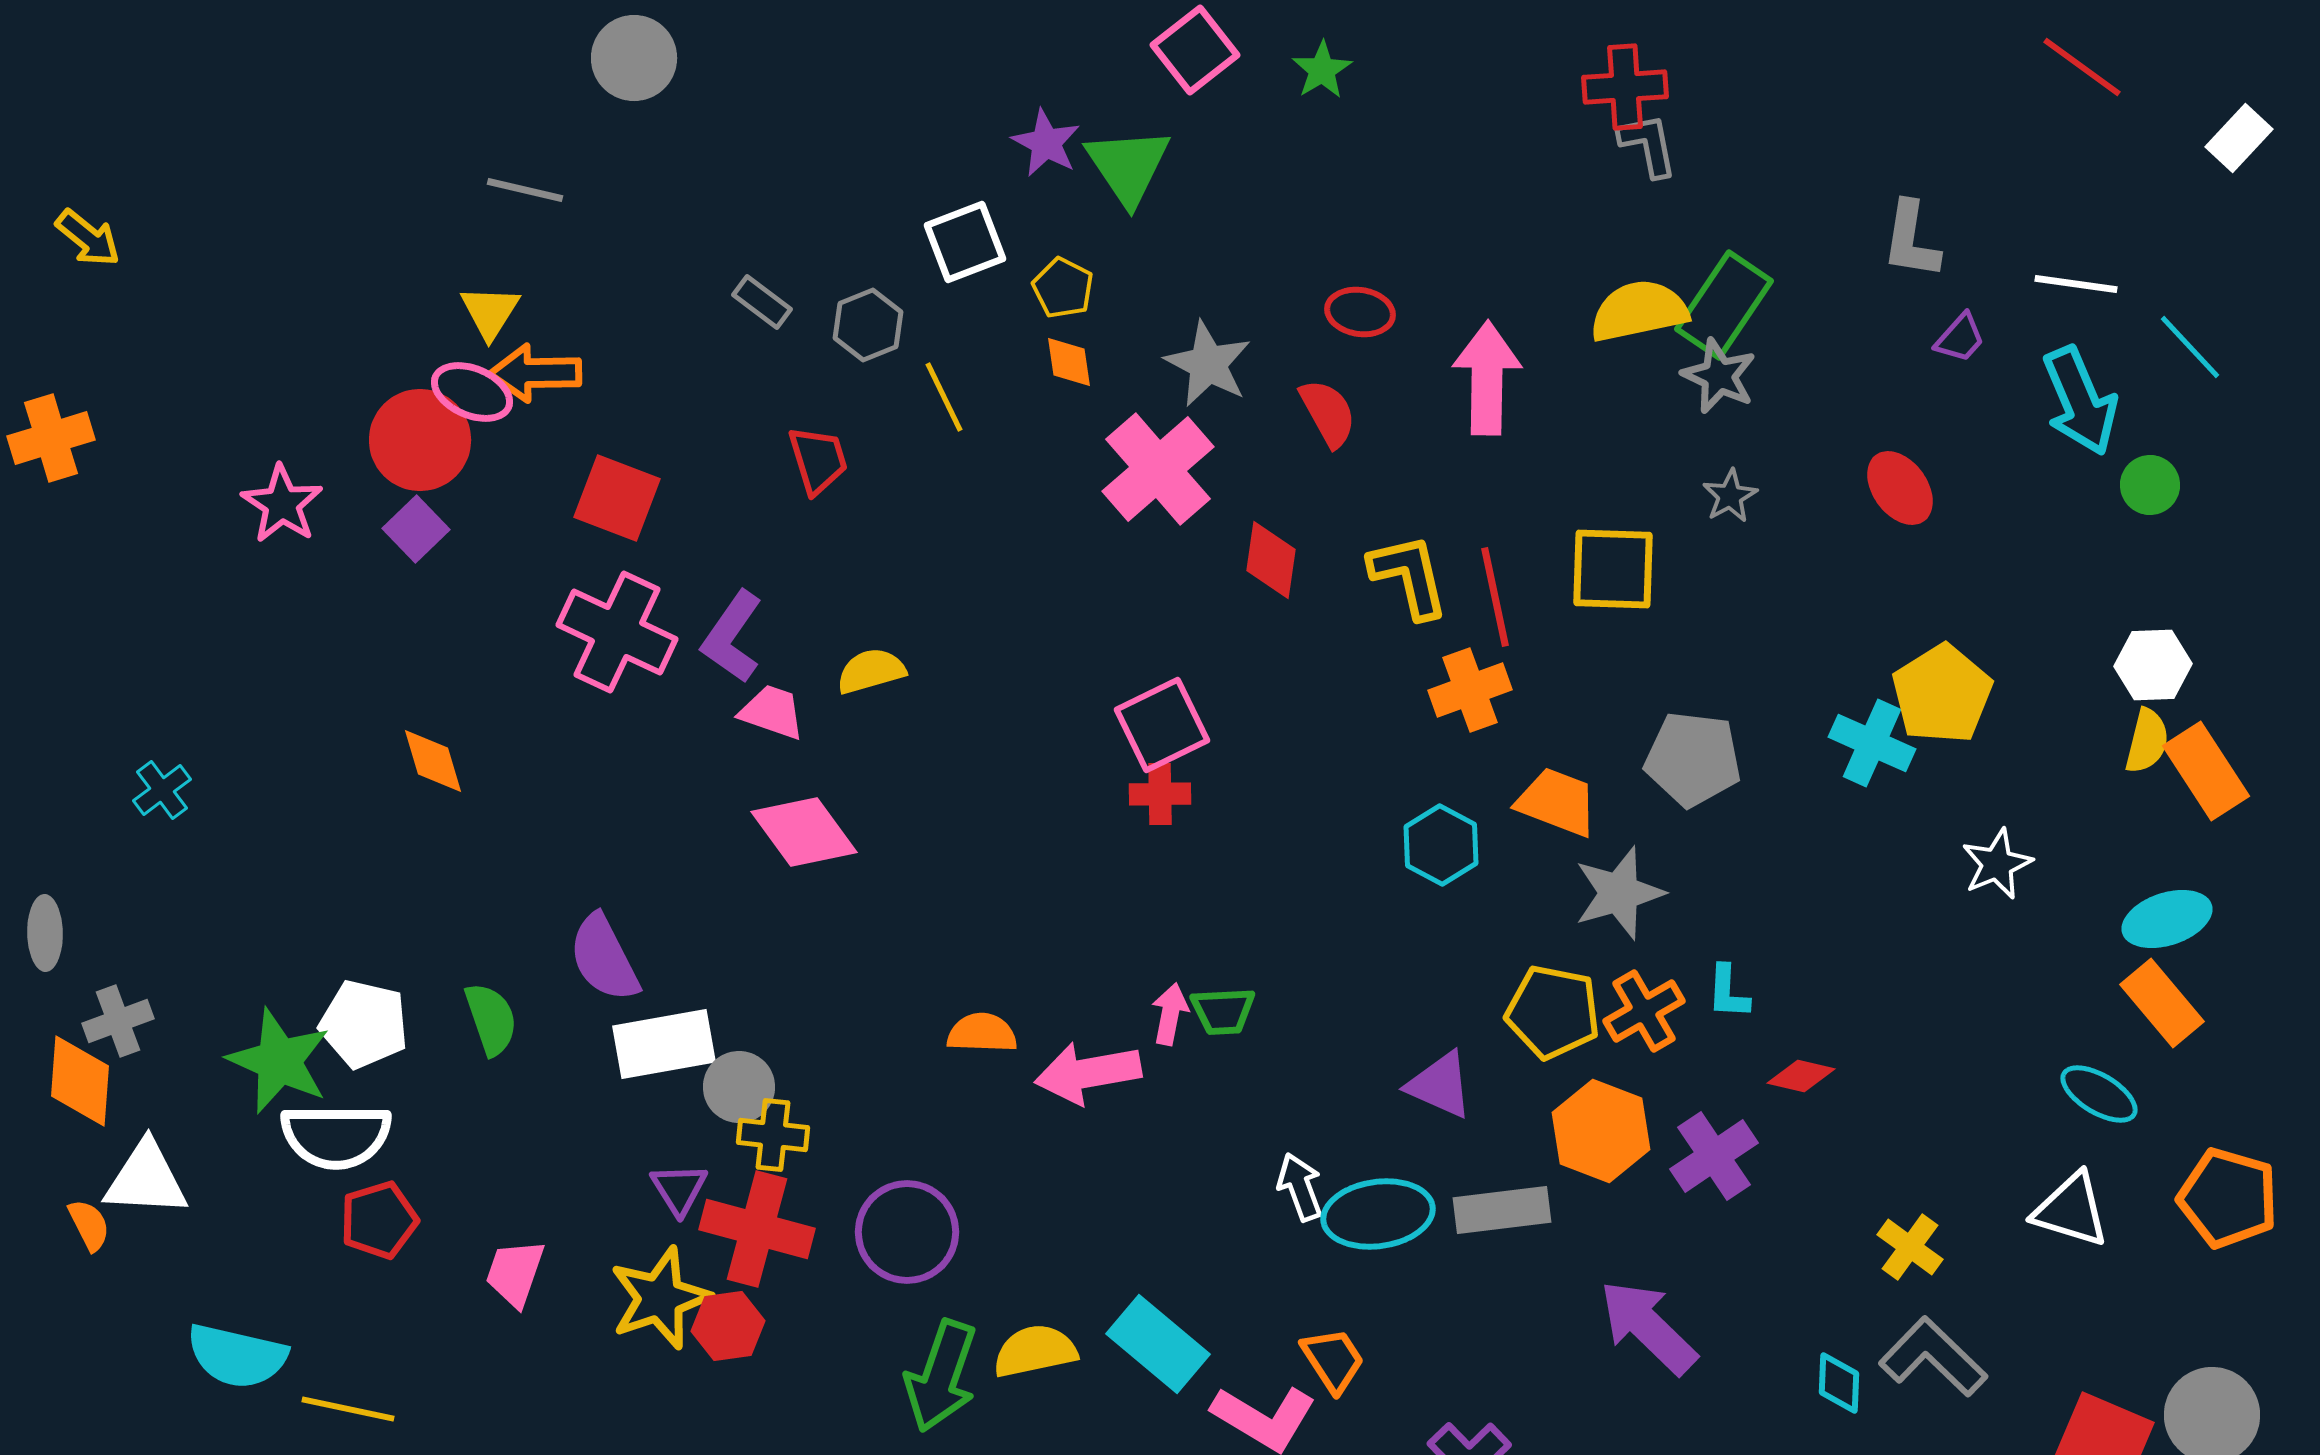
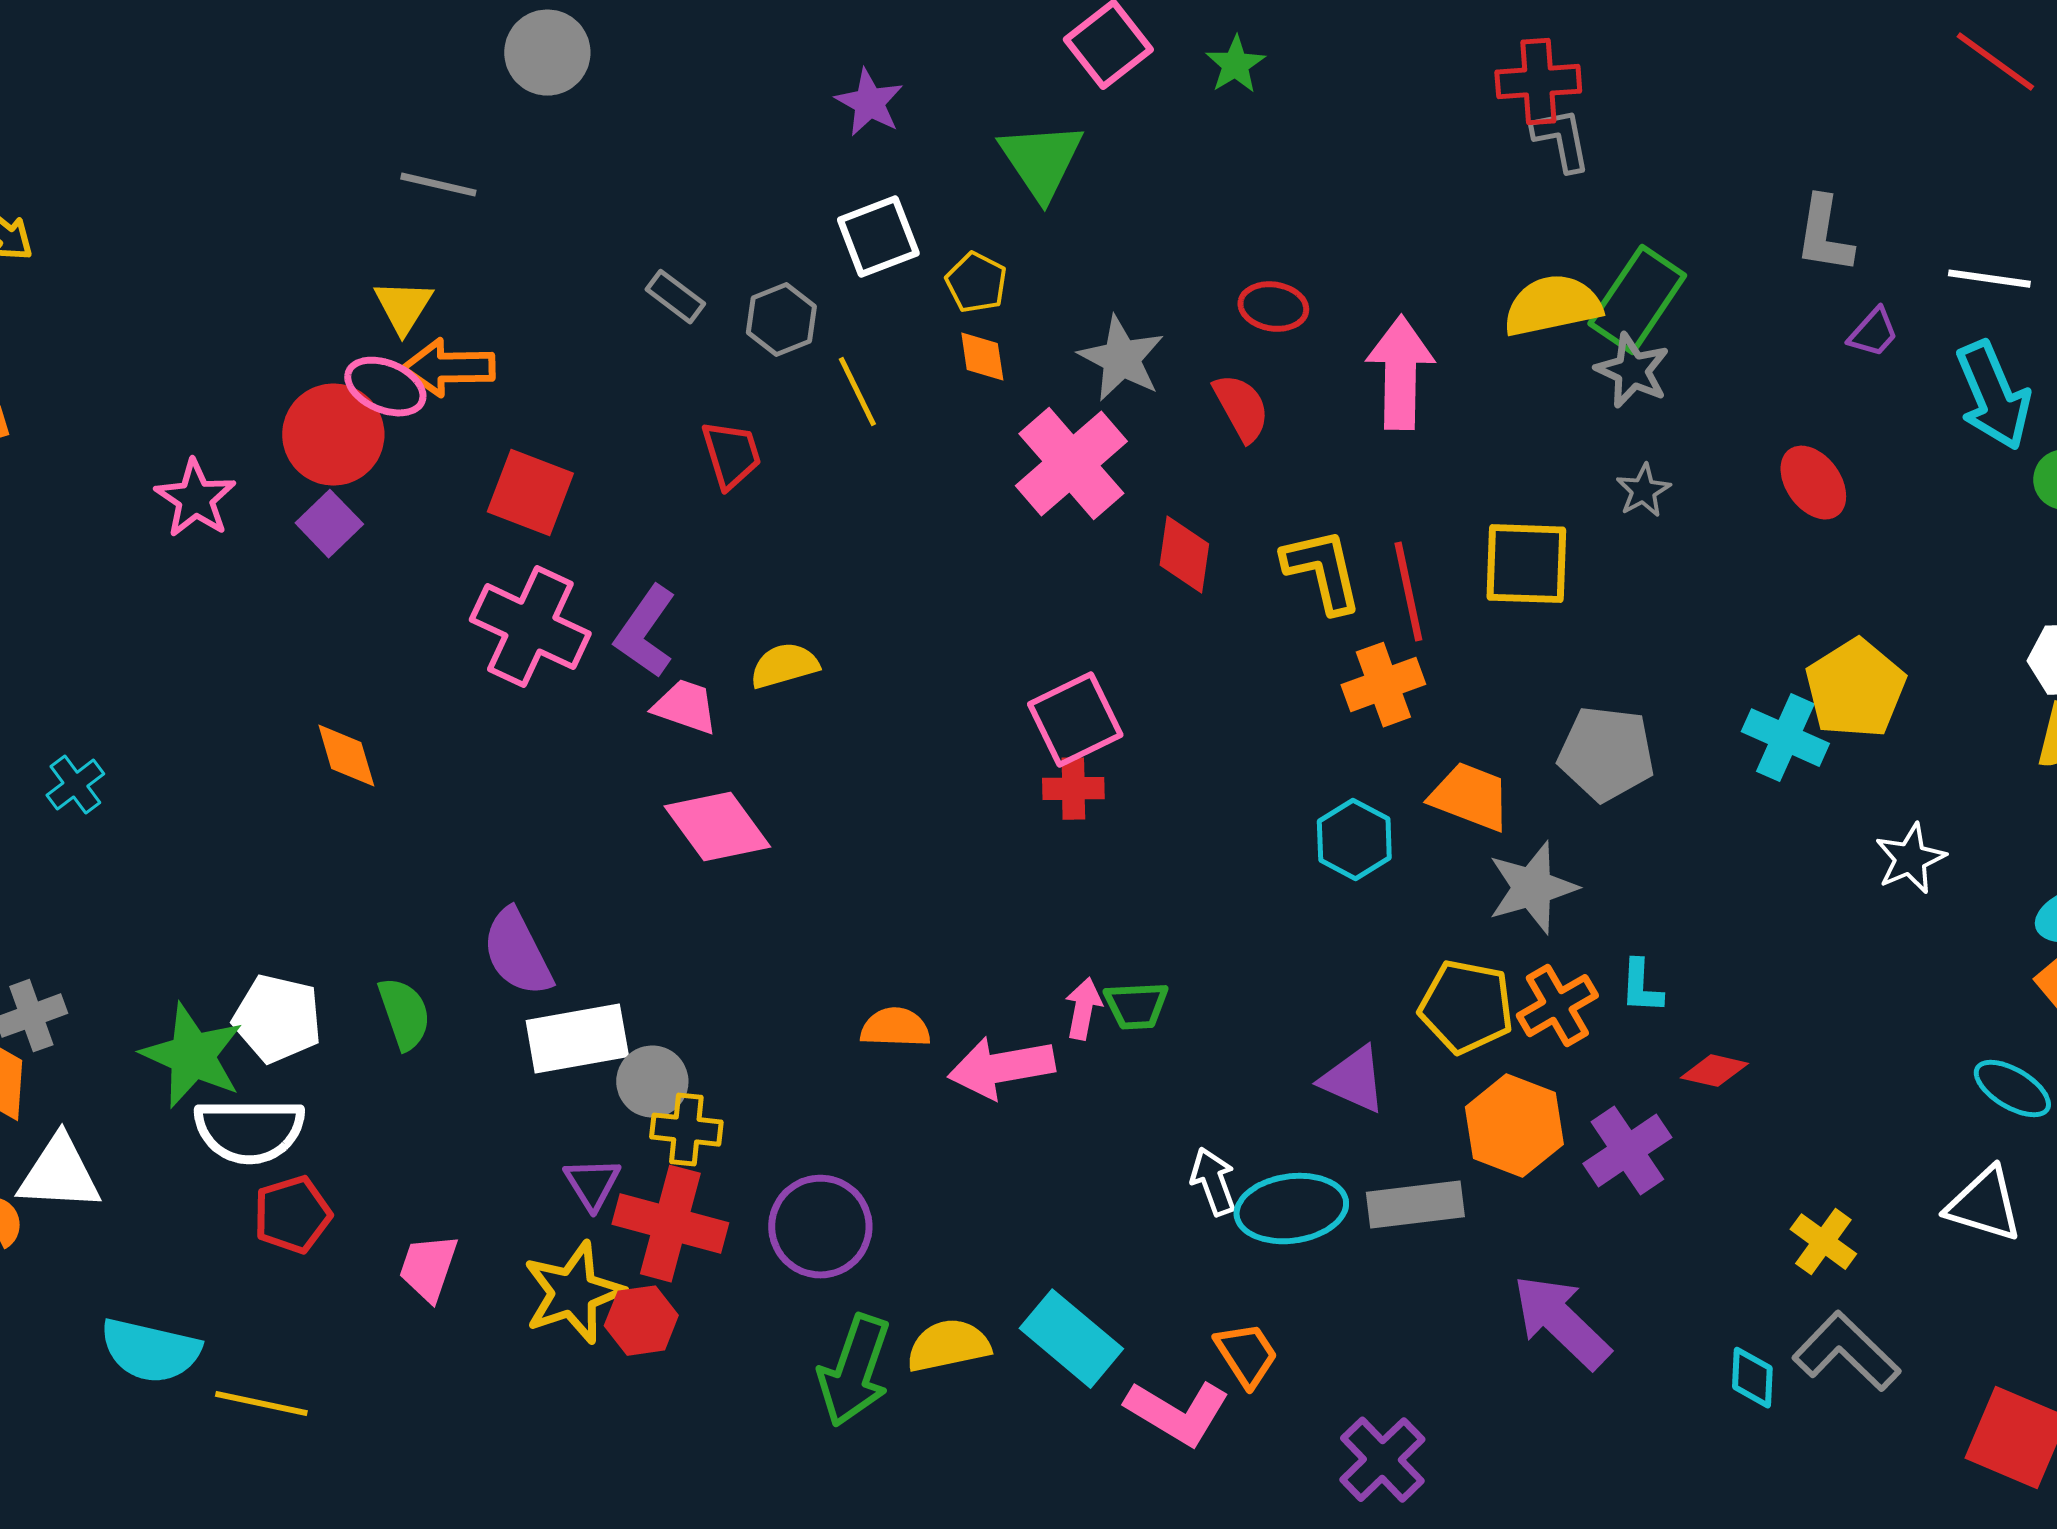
purple star: (1046, 143) -> (869, 103), moved

